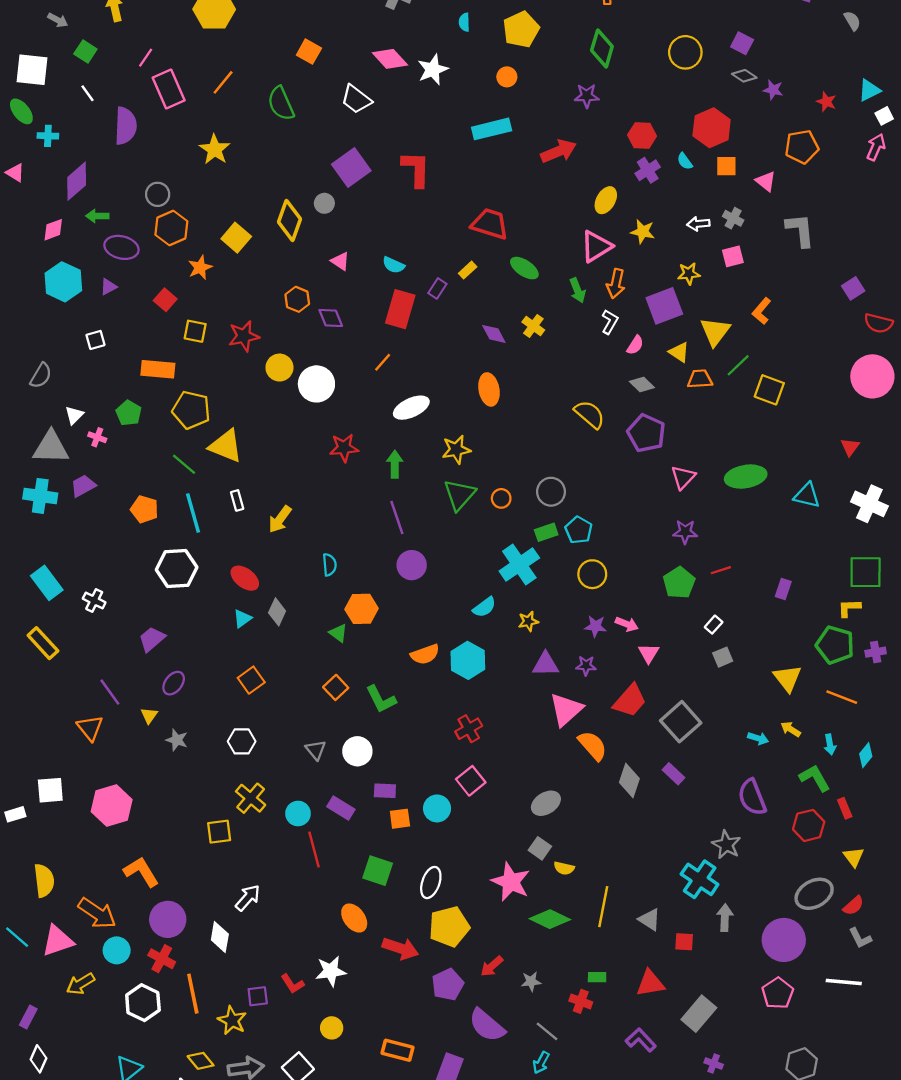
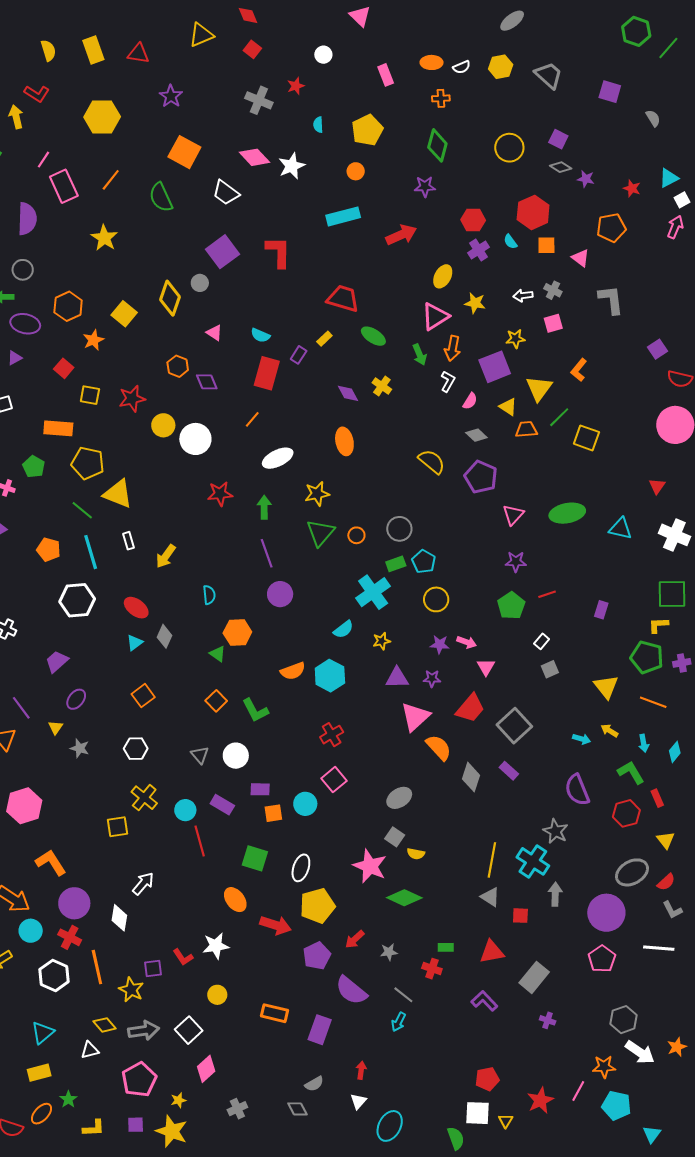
orange square: (309, 52) -> (184, 152), size x1.5
gray circle: (158, 194) -> (23, 270), moved
yellow line: (603, 907) -> (492, 860), moved

